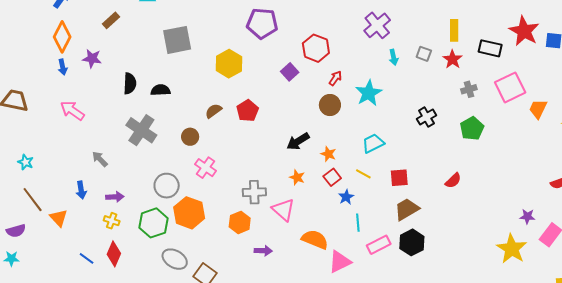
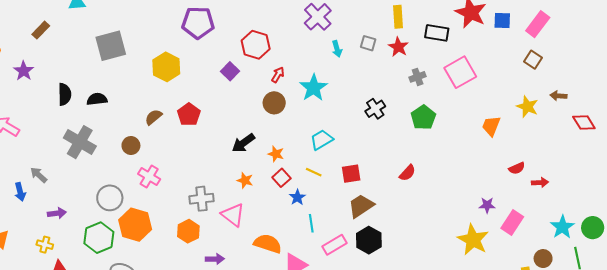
purple star: (92, 58) -> (24, 71), turned 30
orange trapezoid: (538, 109) -> (491, 126), moved
blue arrow: (81, 190) -> (20, 192), moved
yellow cross: (112, 221) -> (45, 245), moved

